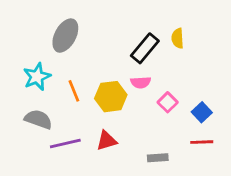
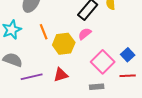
pink semicircle: (141, 82) -> (85, 34), turned 144
orange line: (74, 91) -> (44, 32), moved
pink square: (168, 102) -> (103, 62), moved, size x1.6

